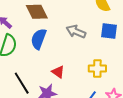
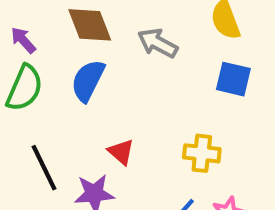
gray arrow: (76, 32) -> (158, 43), moved

